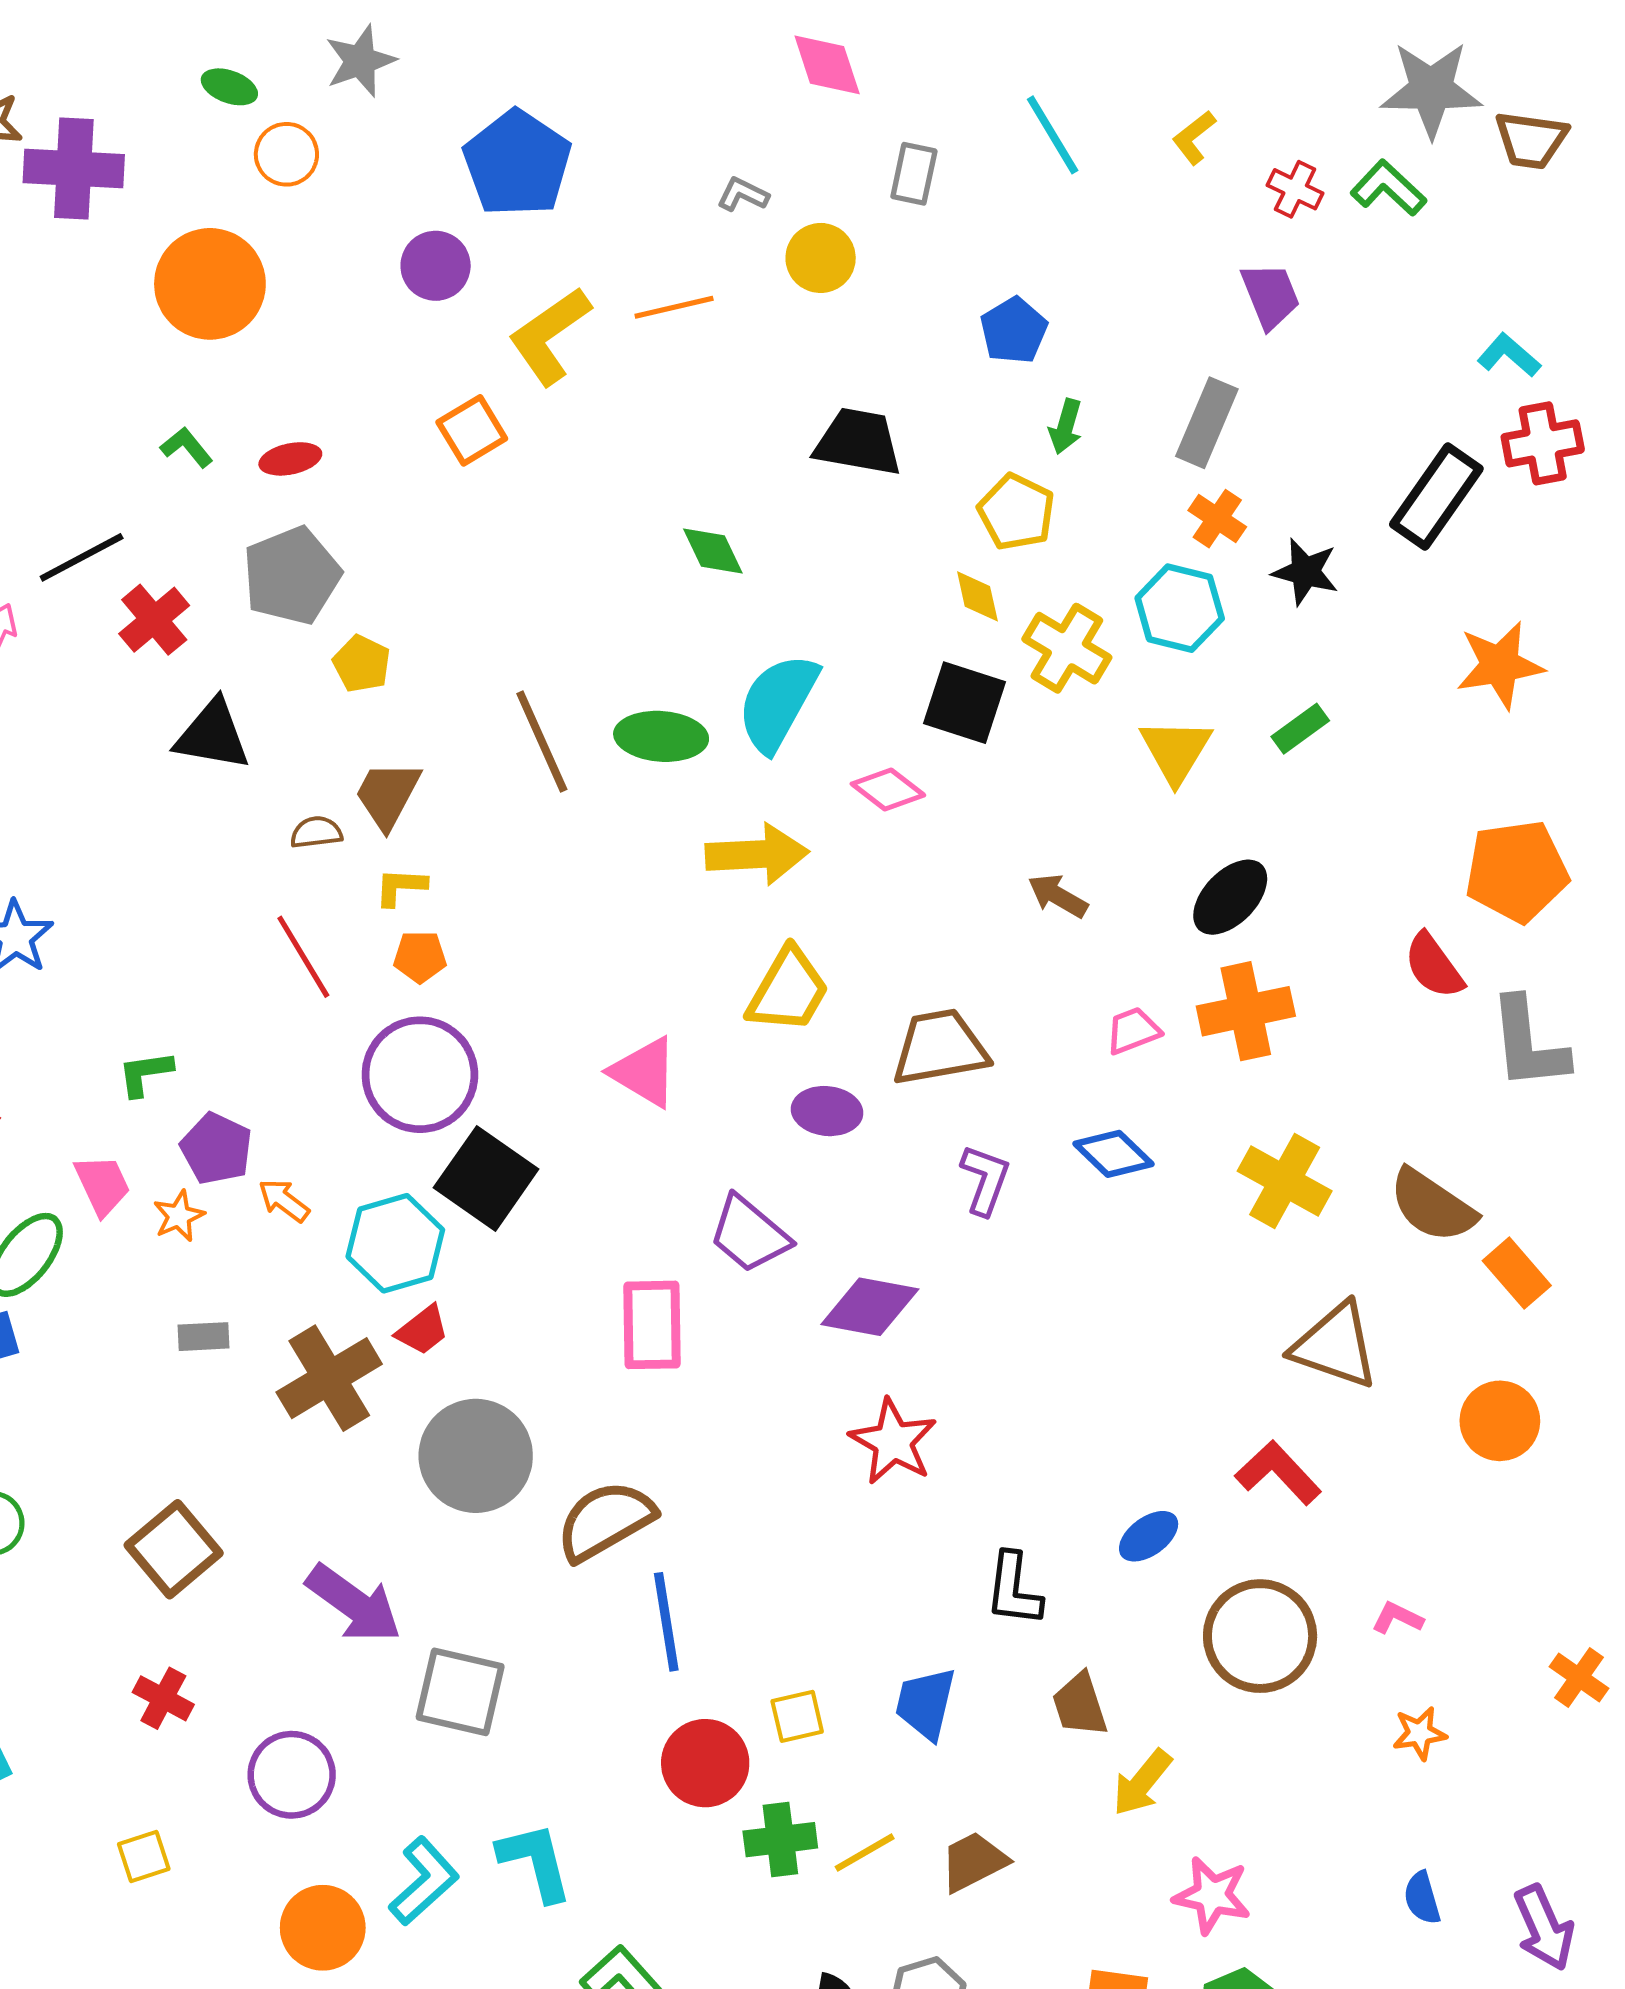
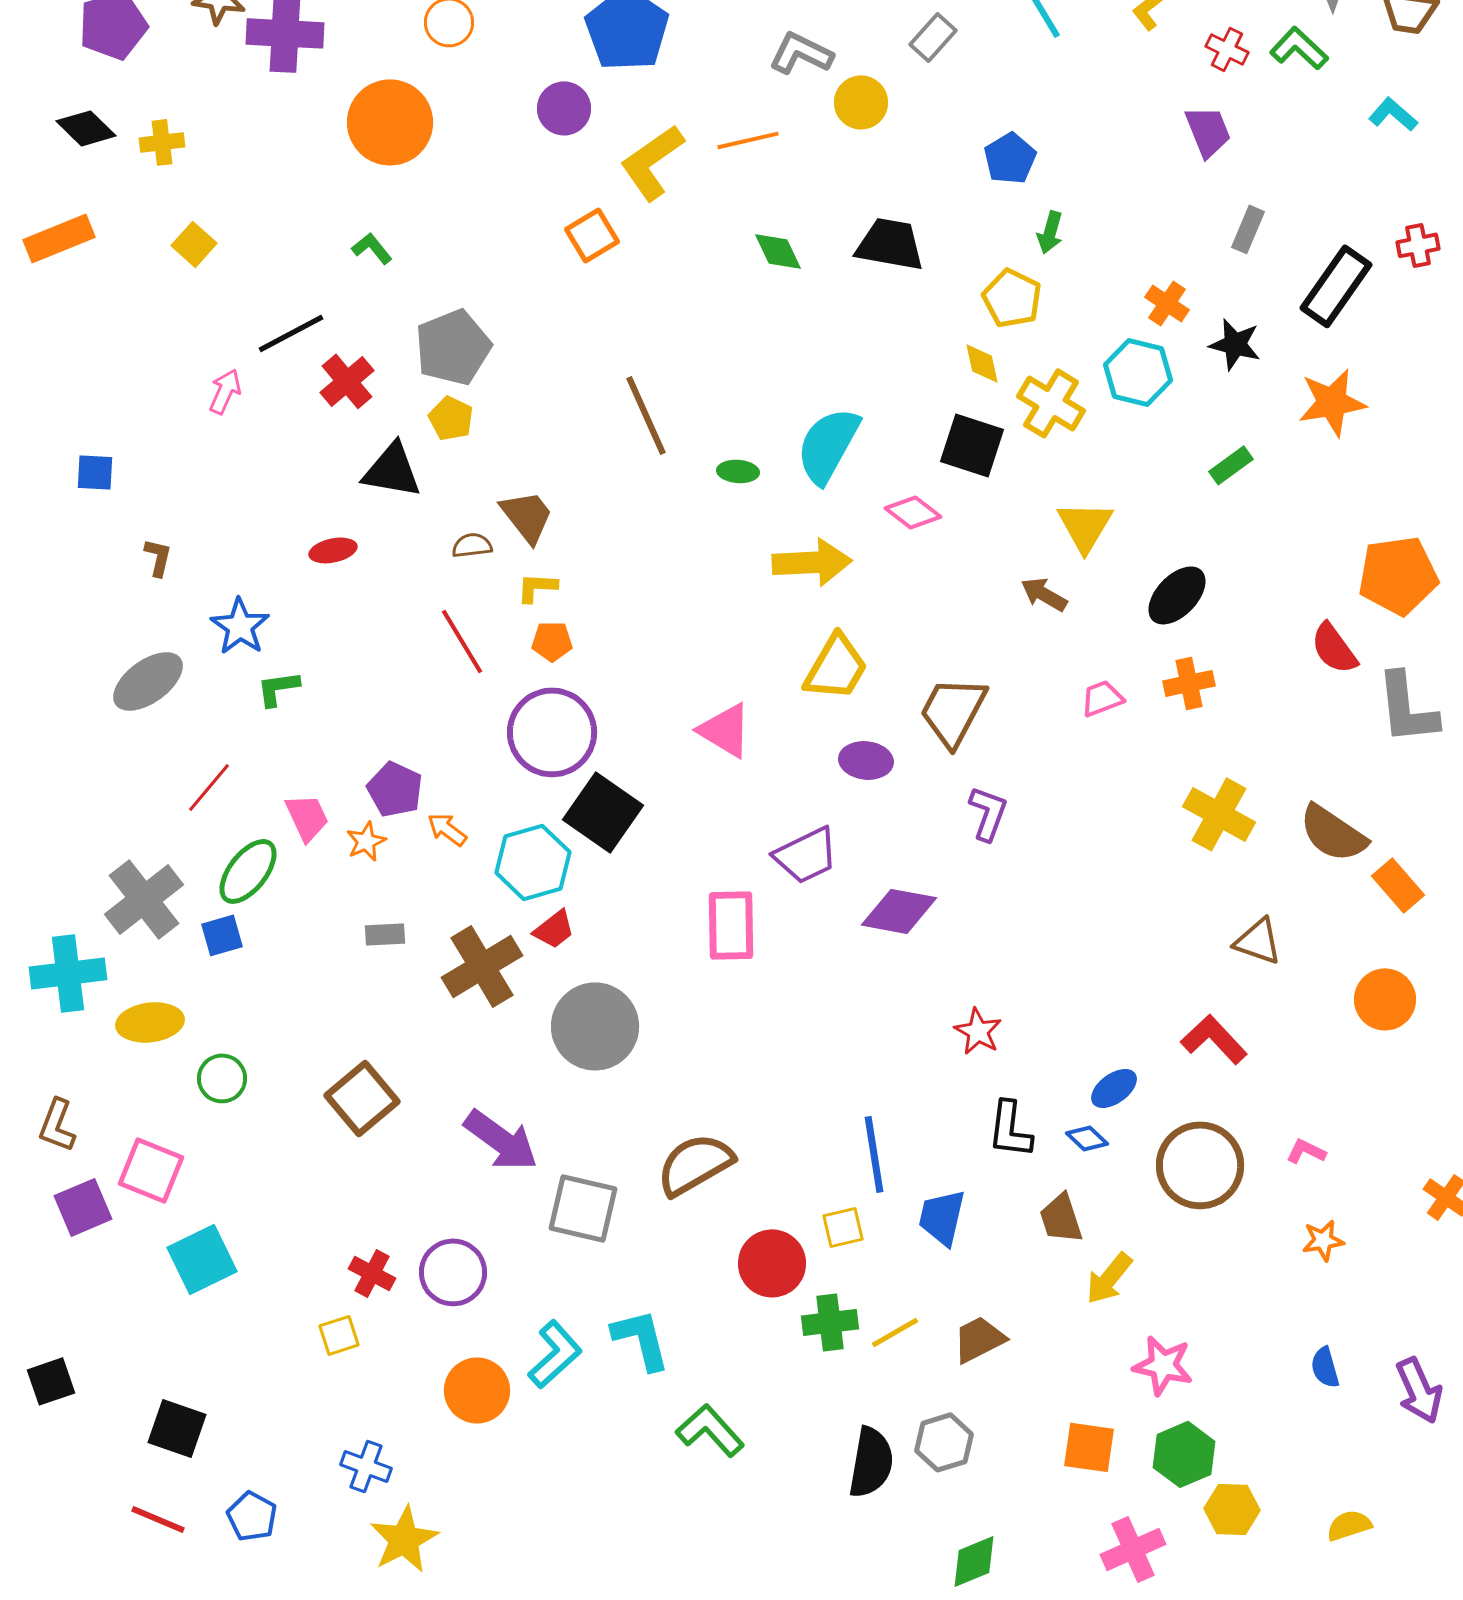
gray rectangle: (914, 174) -> (933, 37), turned 30
gray L-shape: (743, 194) -> (801, 53), size x1.6
cyan L-shape: (1509, 355) -> (1393, 114), moved
gray rectangle: (1207, 423) -> (1248, 229), moved, size x0.7
red cross: (1543, 443) -> (1418, 245), size x0.7
red ellipse: (290, 459) -> (333, 550), moved
green diamond: (713, 551) -> (778, 251), moved
yellow pentagon: (362, 664) -> (451, 418), moved
orange star: (1500, 665) -> (1332, 402), moved
green ellipse: (661, 736) -> (738, 471), size x0.6
brown line: (542, 742) -> (646, 415), moved
yellow triangle: (1176, 751) -> (1085, 526), moved
brown trapezoid: (388, 795) -> (527, 516), turned 114
orange cross: (1246, 1011) -> (1189, 683), size x0.7
brown trapezoid: (940, 1047) -> (953, 711), turned -52
green L-shape: (145, 1073) -> (278, 688), moved
blue diamond: (1114, 1154) -> (1087, 1138), moved, size x0.7
purple trapezoid: (749, 1234) -> (806, 855), turned -66
brown triangle: (1335, 1346) -> (1258, 941), size x0.7
red star: (893, 1442) -> (978, 1031), moved, size x0.7
brown semicircle: (605, 1521) -> (695, 1164), moved
blue line: (666, 1622) -> (874, 1154), moved
red cross: (163, 1698) -> (372, 1273), moved

